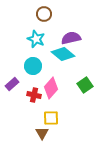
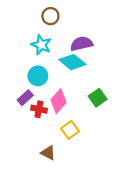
purple rectangle: (12, 84) -> (25, 98), moved
yellow square: (51, 118) -> (70, 130), moved, turned -35
brown triangle: (42, 133) -> (48, 153), turned -32

